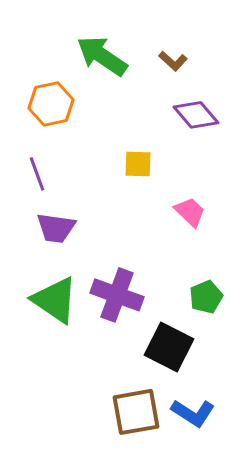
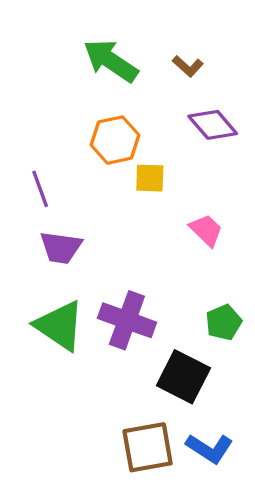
orange hexagon: (51, 104) -> (115, 140), moved

